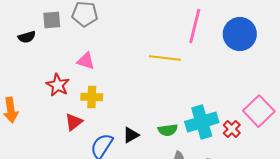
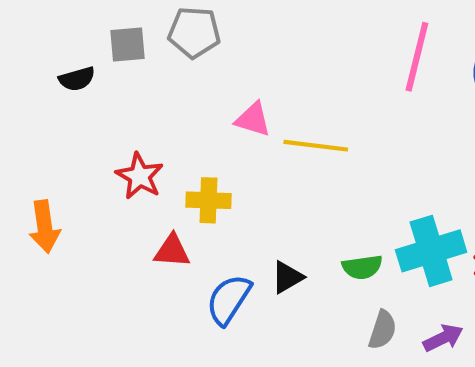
yellow line: (165, 58) -> (316, 146), moved
pink triangle: (86, 61) -> (253, 119), moved
red triangle: (74, 122) -> (172, 251), turned 42

